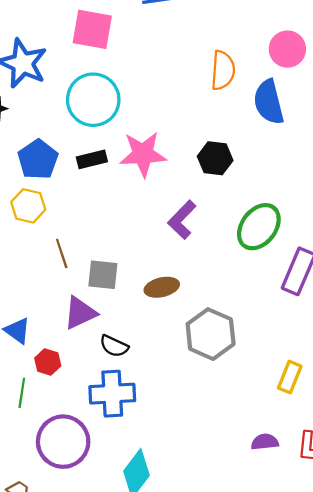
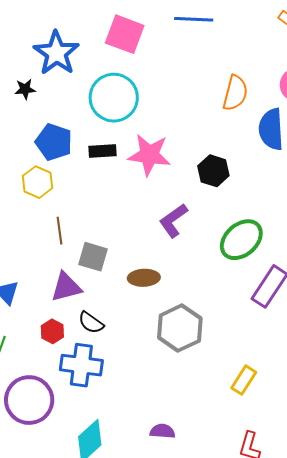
blue pentagon: (38, 159) -> (54, 142), turned -30
red hexagon: (48, 362) -> (52, 331), moved
purple semicircle: (265, 442) -> (162, 431), moved

